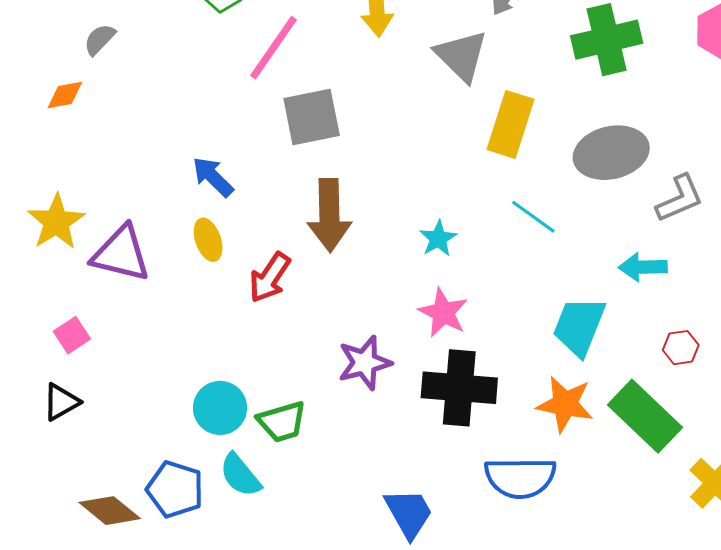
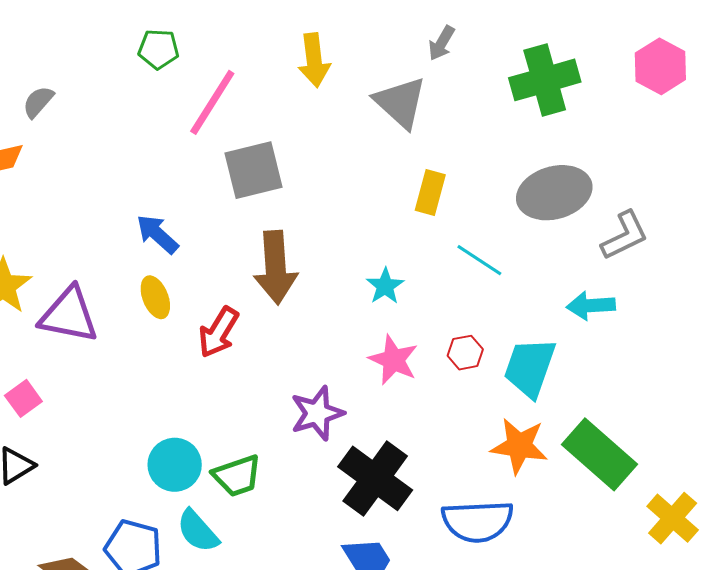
yellow rectangle: (511, 124) -> (430, 193), moved, size x0.7
red hexagon: (681, 348) -> (465, 353), moved
black cross: (459, 388) -> (375, 478), moved, turned 34

